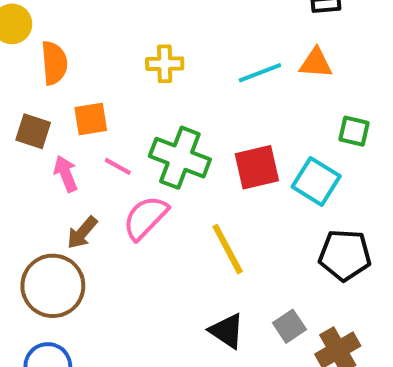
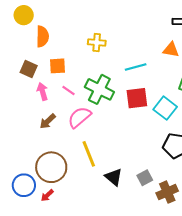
cyan line: (260, 73) -> (136, 67), moved
yellow line: (228, 249) -> (89, 154), moved
brown circle: (53, 286) -> (51, 167), moved

